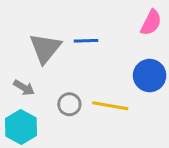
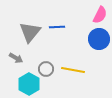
blue circle: (150, 76) -> (99, 39), moved
cyan hexagon: (21, 127) -> (29, 84), moved

